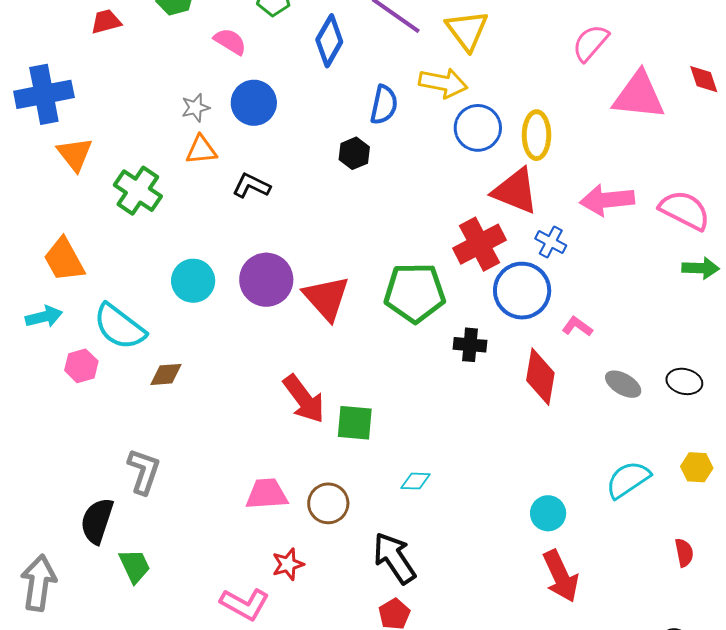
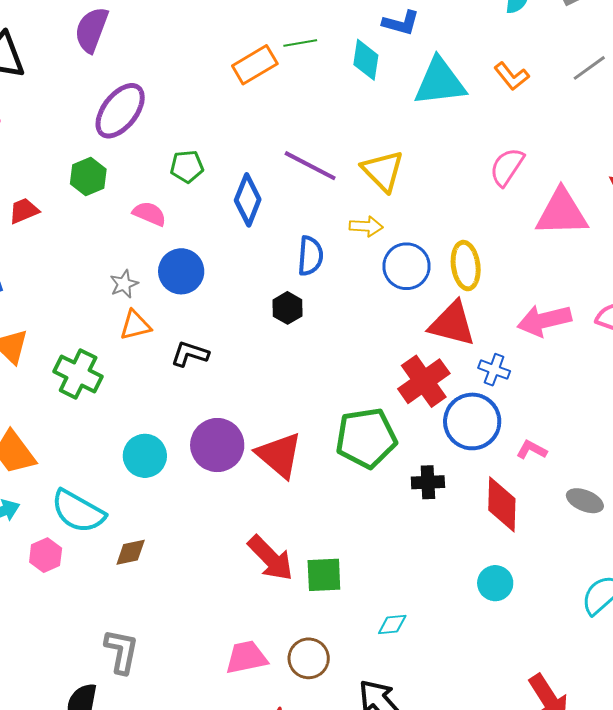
yellow arrow: (443, 83) -> (366, 226), size x0.7
cyan circle: (548, 513) -> (495, 583), moved

